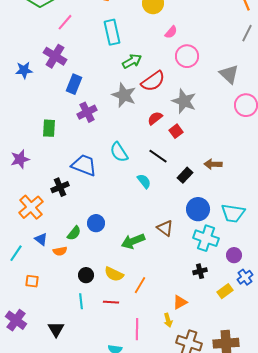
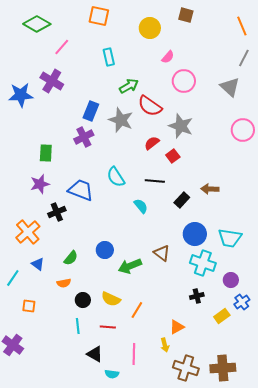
cyan rectangle: (112, 32) -> (109, 57), size x0.7
blue star: (24, 70) -> (21, 95), size x1.4
gray triangle: (229, 74) -> (230, 87), moved
red semicircle: (153, 81) -> (150, 106), turned 70
blue rectangle: (74, 84) -> (91, 111), moved
black line: (158, 156) -> (155, 181), turned -30
purple star: (20, 159) -> (40, 184), moved
blue circle: (96, 223) -> (105, 250), moved
orange semicircle: (60, 251) -> (64, 283), moved
black triangle: (56, 329) -> (95, 354), moved, turned -30

